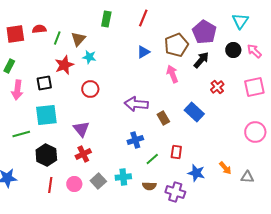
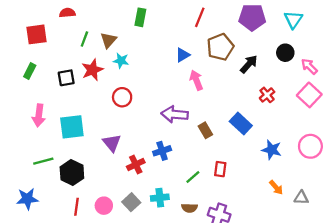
red line: (143, 18) -> (200, 17), moved
red semicircle: (39, 29) -> (67, 13), moved
purple pentagon: (204, 32) -> (252, 17), moved, turned -30
pink arrow: (254, 51) -> (309, 66), moved
pink arrow: (172, 74) -> (196, 80), moved
black square: (44, 83) -> (66, 78), moved
pink square: (254, 87) -> (309, 95), turned -35
pink arrow: (17, 90) -> (39, 115), moved
green line: (21, 134) -> (43, 161), moved
blue cross: (135, 140) -> (162, 151), moved
red cross: (83, 154) -> (136, 165), moved
blue star: (196, 173) -> (272, 150), moved

